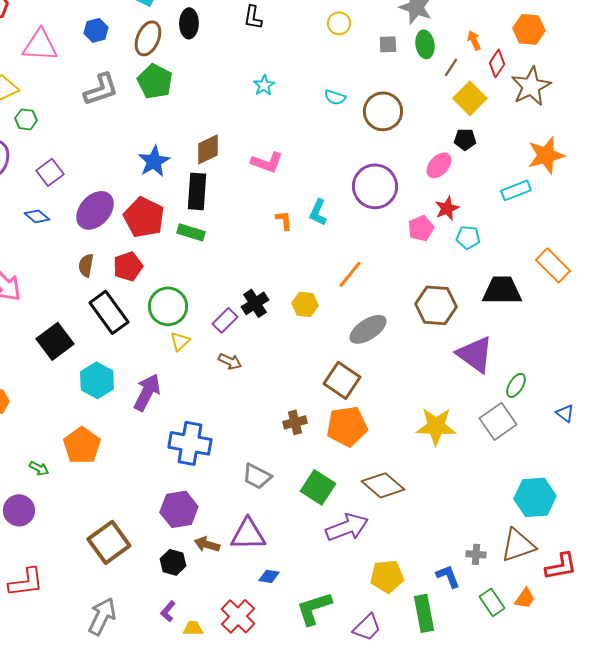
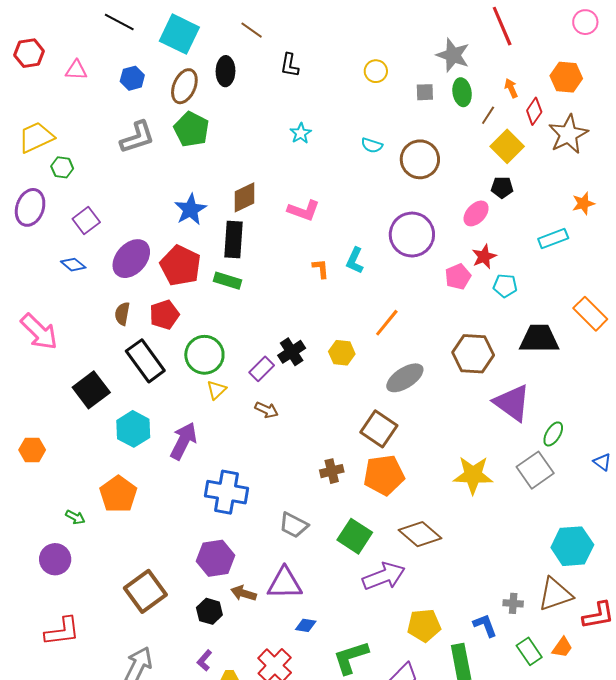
pink triangle: (40, 45) -> (76, 70), moved, size x0.6
orange star: (546, 155) -> (583, 203), size x0.6

